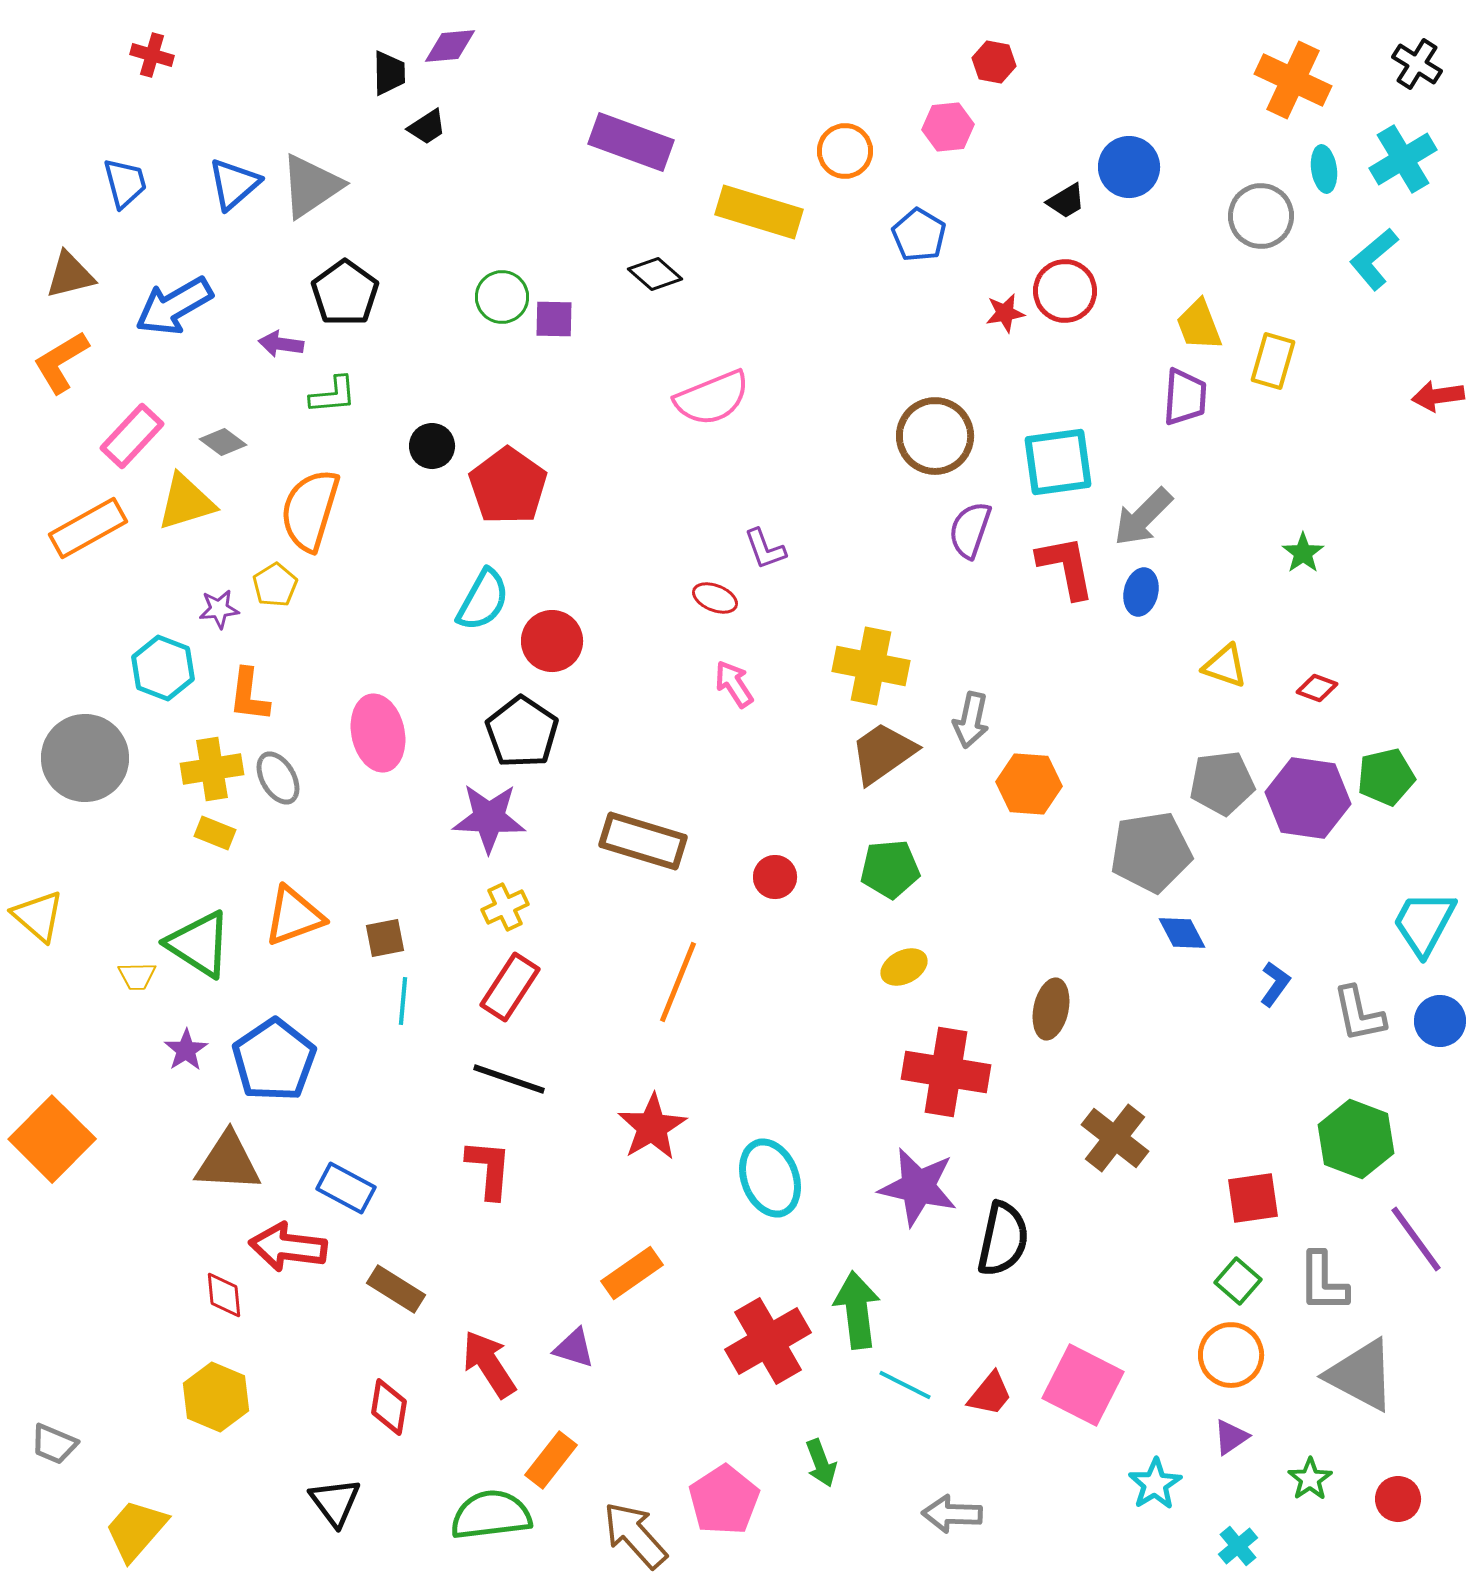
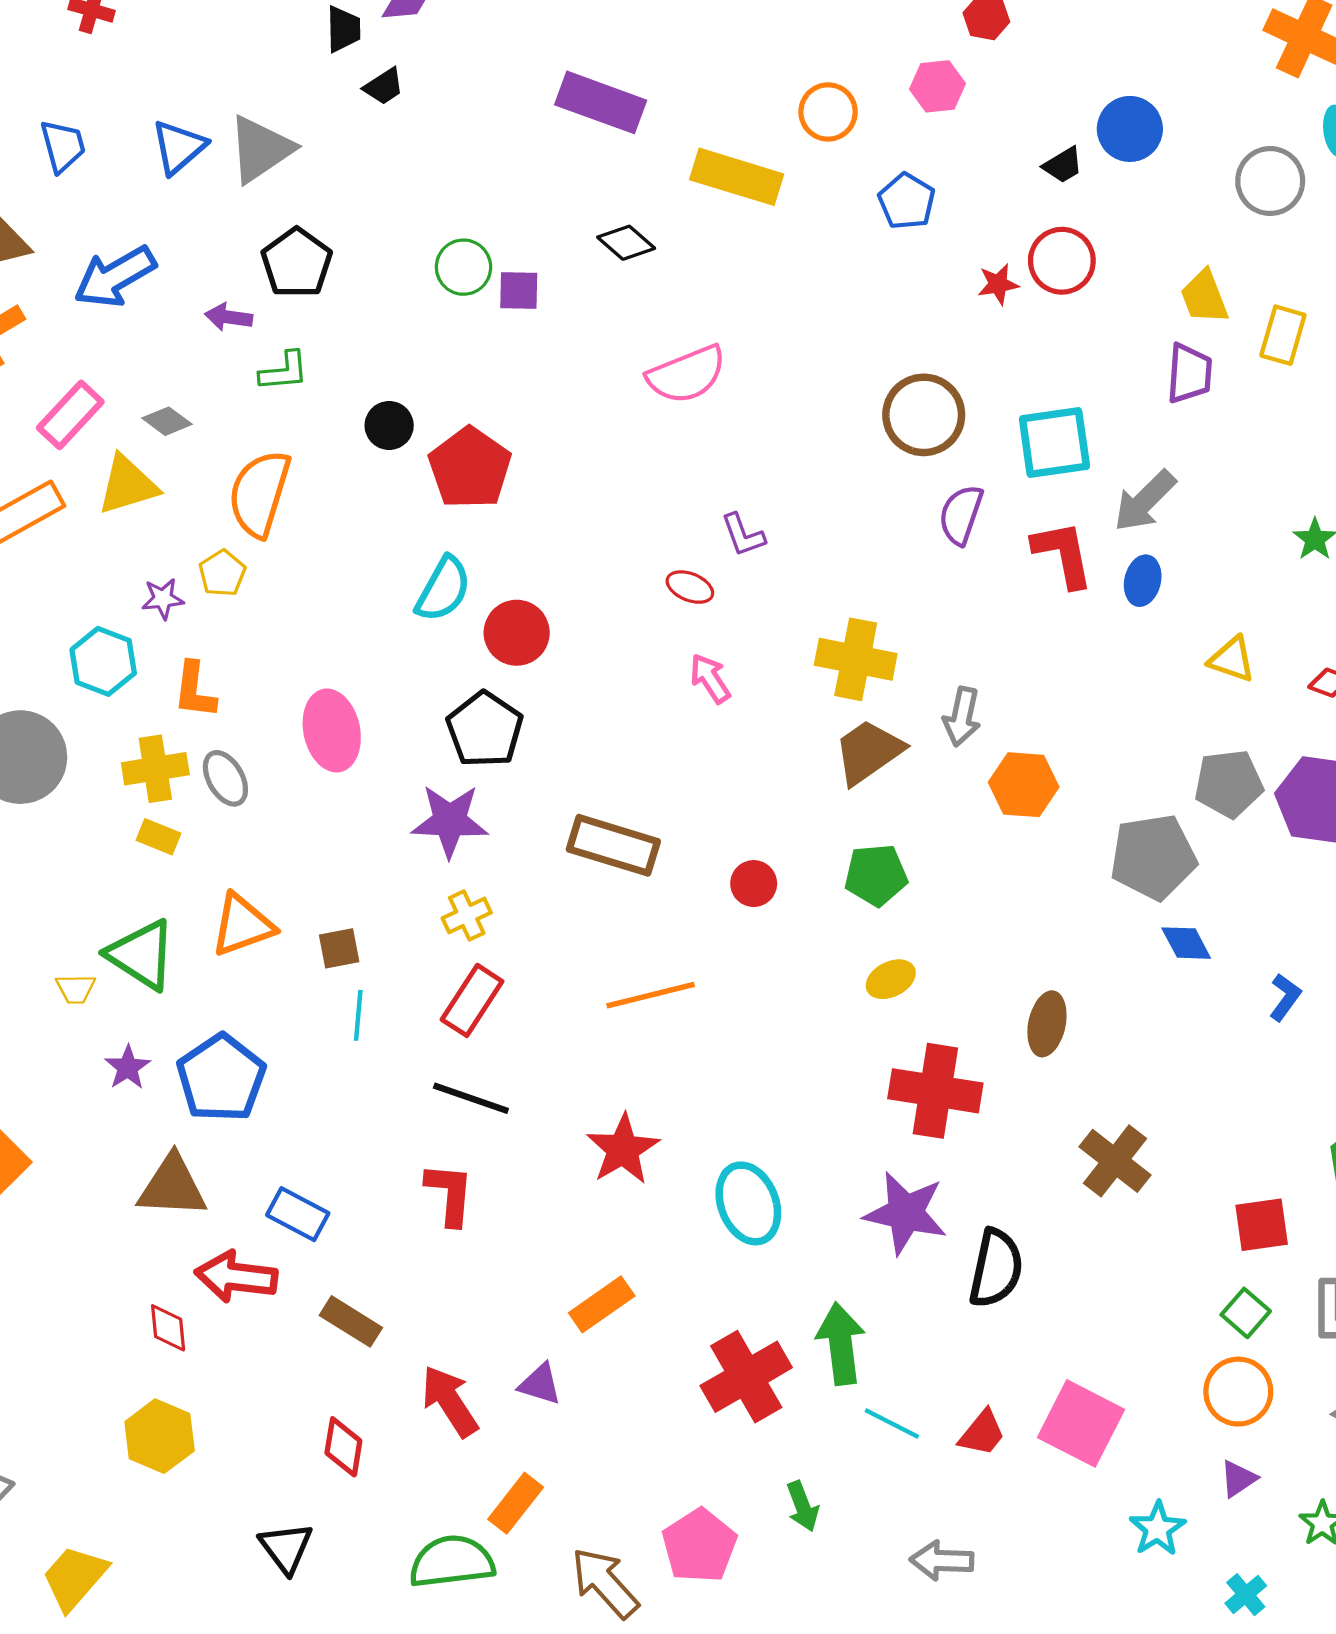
orange line: (678, 982) -> (651, 995), turned 54

